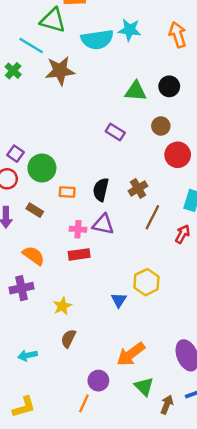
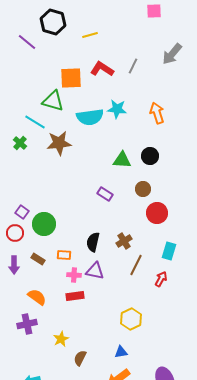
orange rectangle: (67, 192) -> (64, 255), moved
blue triangle: (119, 300) -> (121, 352), moved, turned 48
brown semicircle: (68, 339) -> (80, 358), moved

